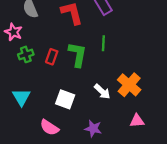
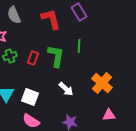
white arrow: (102, 92) -> (66, 89), moved
white square: (65, 99) -> (30, 97), moved

